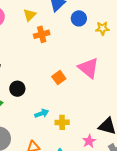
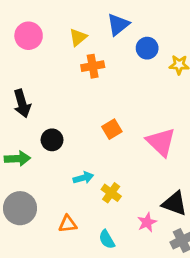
pink triangle: (88, 68) -> (161, 142), moved
yellow cross: (62, 122) -> (111, 193), turned 32

